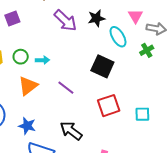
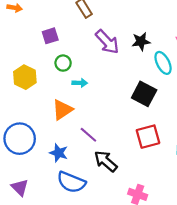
green circle: (21, 57) -> (63, 63), moved
purple line: (66, 88) -> (88, 135), moved

